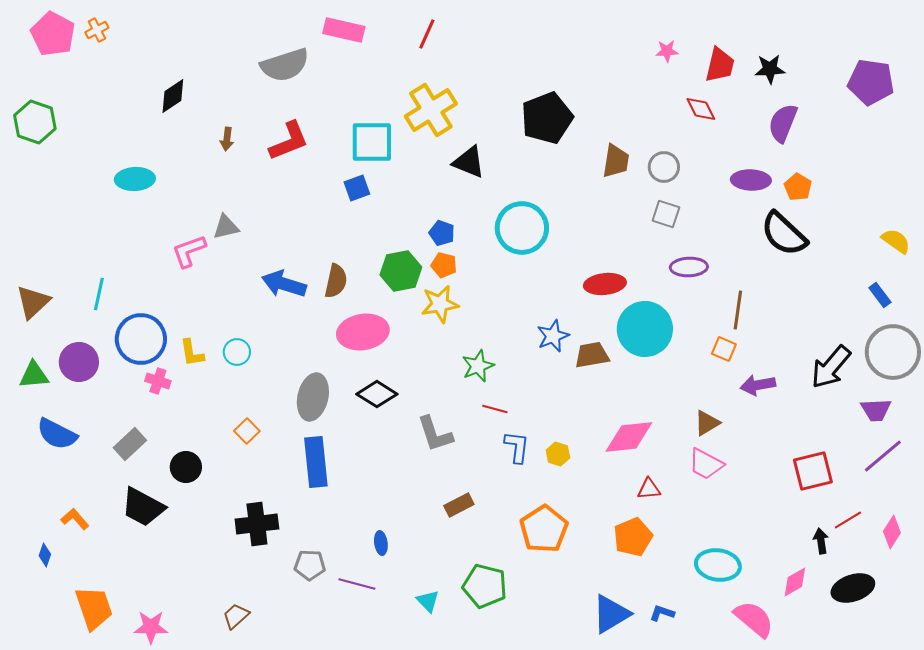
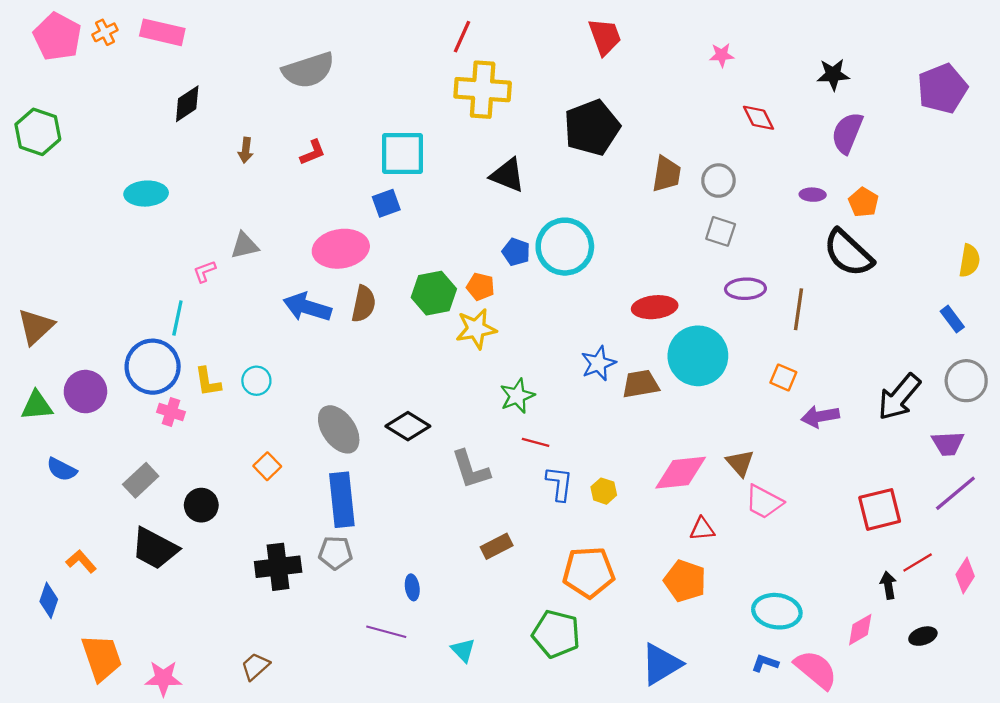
pink rectangle: (344, 30) -> (162, 32), moved
red trapezoid: (720, 65) -> (605, 37), moved, turned -33
purple pentagon: (871, 82) -> (942, 89), turned -30
yellow cross: (431, 110) -> (483, 90), moved, turned 36
red L-shape: (289, 141) -> (313, 152), size x0.6
purple ellipse: (751, 180) -> (813, 195), size x0.6
blue pentagon: (442, 233) -> (516, 252), moved
yellow semicircle: (896, 241) -> (969, 261), turned 64
pink L-shape: (189, 251) -> (204, 271), size x0.6
cyan line: (99, 294) -> (177, 318), moved
brown line: (738, 310) -> (799, 309), moved
pink ellipse: (363, 332) -> (341, 249), moved
gray circle: (893, 352) -> (966, 381), size x0.7
gray ellipse: (313, 397) -> (339, 429), turned -48
brown triangle: (707, 423) -> (740, 463), moved, turned -40
blue semicircle: (57, 434) -> (62, 469), size x0.7
orange pentagon: (544, 529) -> (589, 572), turned 30
orange pentagon: (633, 537) -> (685, 581), turned -30
blue diamond: (45, 555) -> (49, 600), size x1.4
gray pentagon: (310, 565) -> (335, 553), moved
green pentagon: (485, 586) -> (556, 634), moved
black ellipse: (853, 588) -> (923, 636), size x0.6
blue L-shape: (662, 613) -> (765, 663), moved

